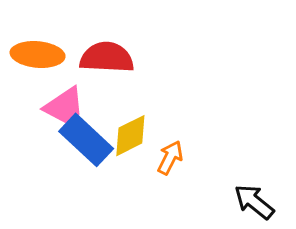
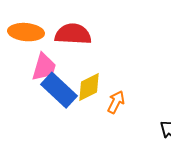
pink trapezoid: (64, 106) -> (44, 67), turned -40

